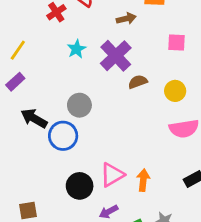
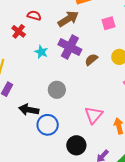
brown arrow: (126, 19) -> (68, 19), size x1.5
blue circle: (63, 136) -> (48, 125), moved
pink triangle: (112, 175) -> (94, 115), moved

